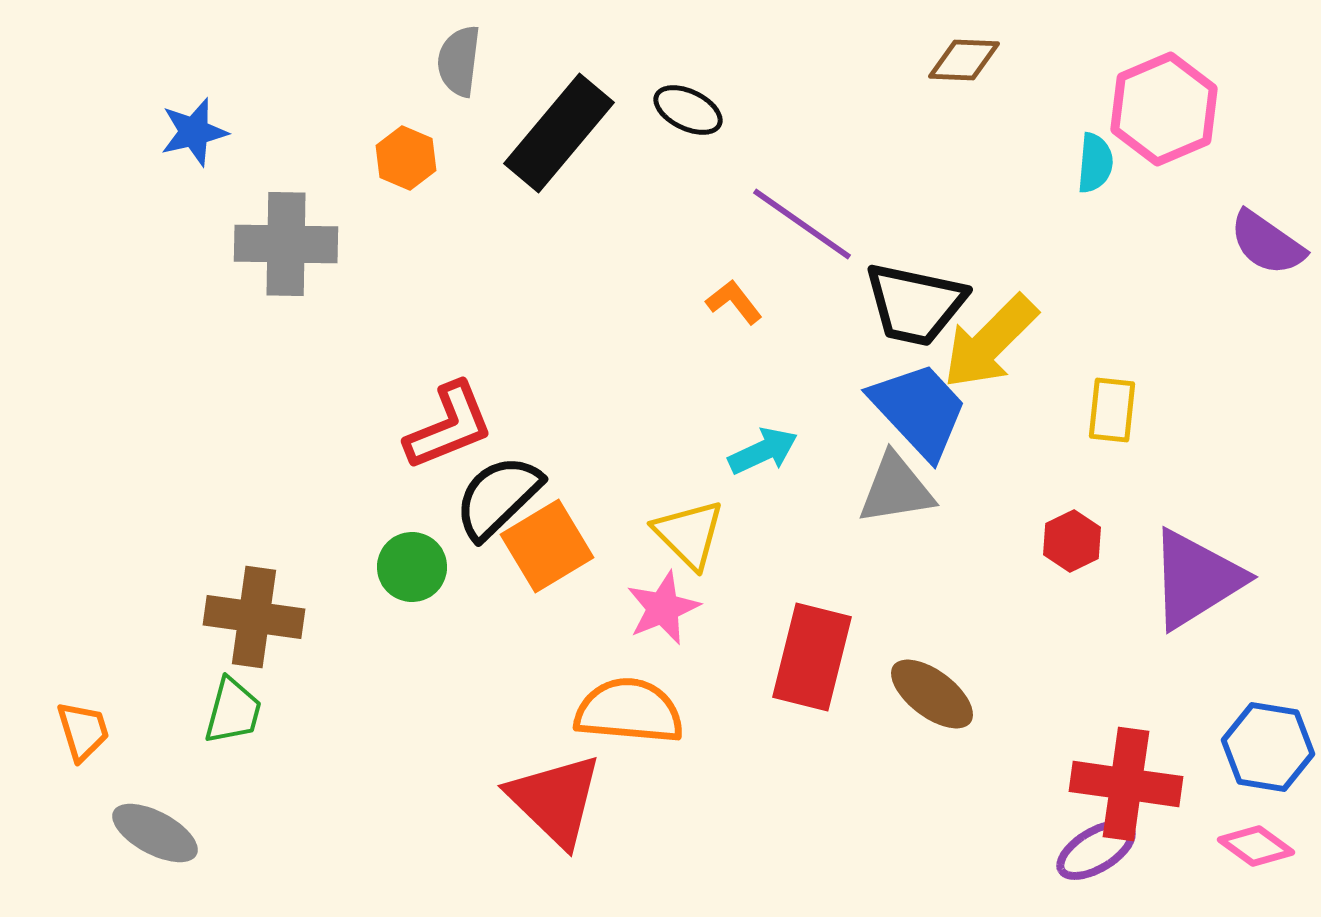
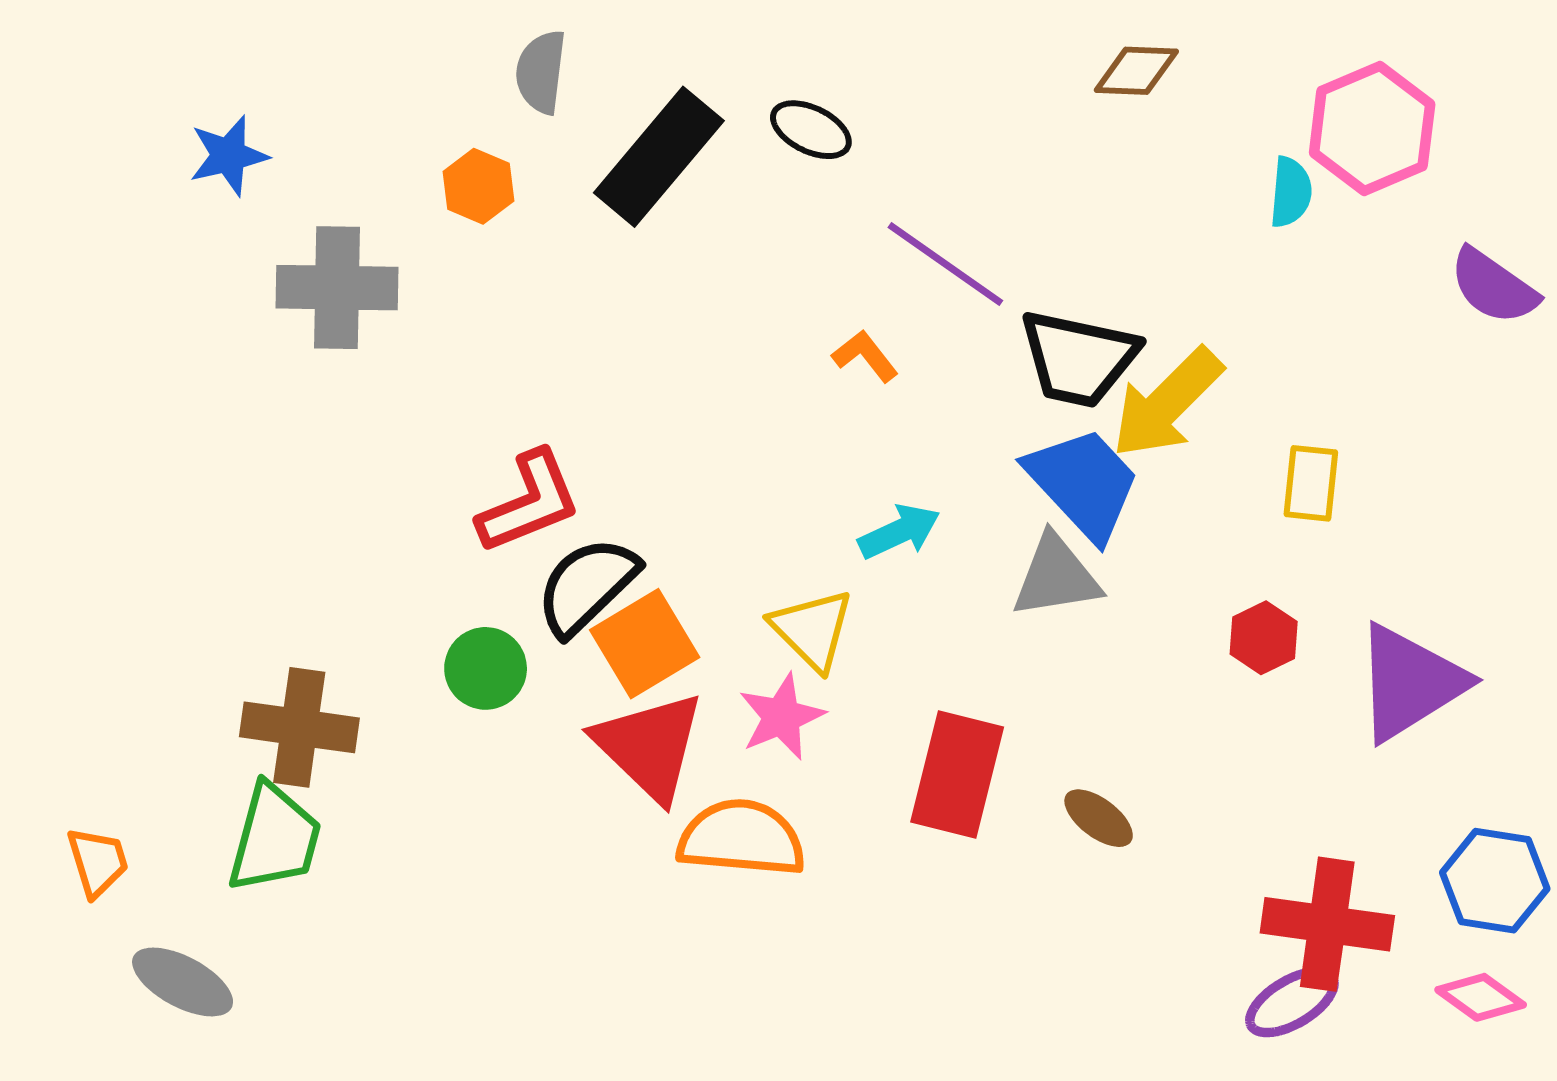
brown ellipse: (932, 694) -> (1099, 818), size x0.7
green trapezoid: (233, 711) -> (275, 838), size x1.4
red triangle: (555, 800) -> (649, 746), moved

